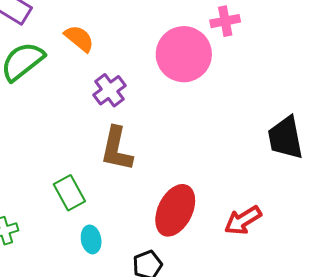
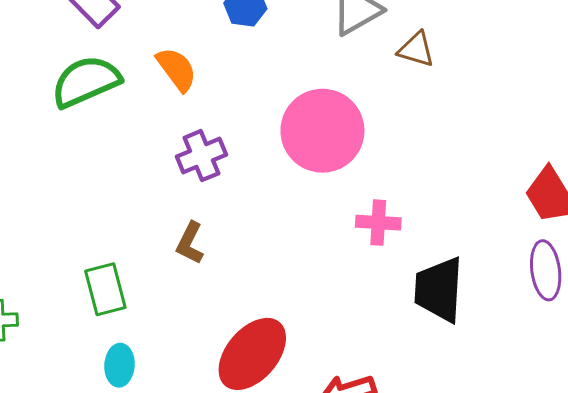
pink cross: (225, 21) -> (378, 223), moved
brown L-shape: (117, 149) -> (190, 243), size x0.6

